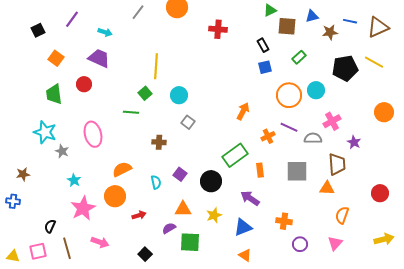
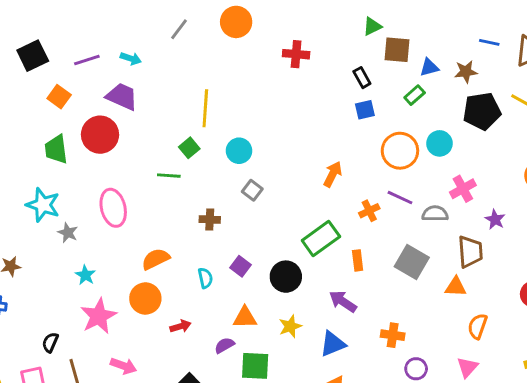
blue triangle: (312, 16) -> (429, 67), moved
purple line: (72, 19) -> (87, 60), moved, turned 36
black square: (38, 30) -> (33, 56), size x1.5
brown star: (330, 32) -> (466, 72), moved
red circle: (84, 84) -> (100, 135), size x1.6
gray square: (297, 171) -> (412, 262), turned 30

